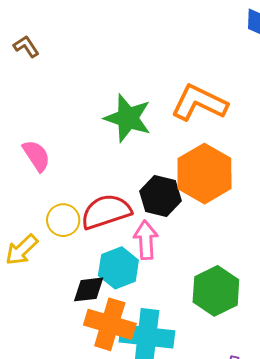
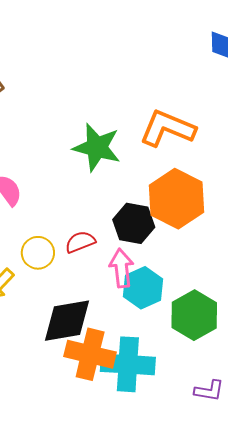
red semicircle: (106, 212) -> (80, 242), size x0.6
cyan hexagon: (118, 268) -> (143, 288), moved
black diamond: (89, 289) -> (67, 321), size x1.6

